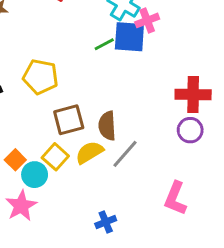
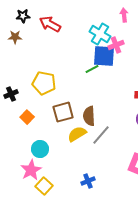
green line: (104, 44) -> (92, 69), moved
yellow square: (55, 157) -> (44, 186), moved
orange square: (15, 160) -> (27, 117), moved

